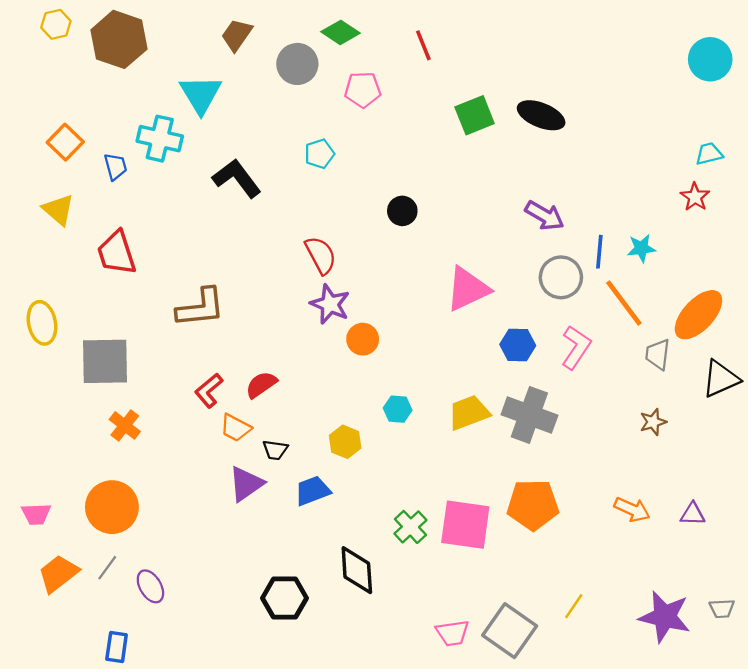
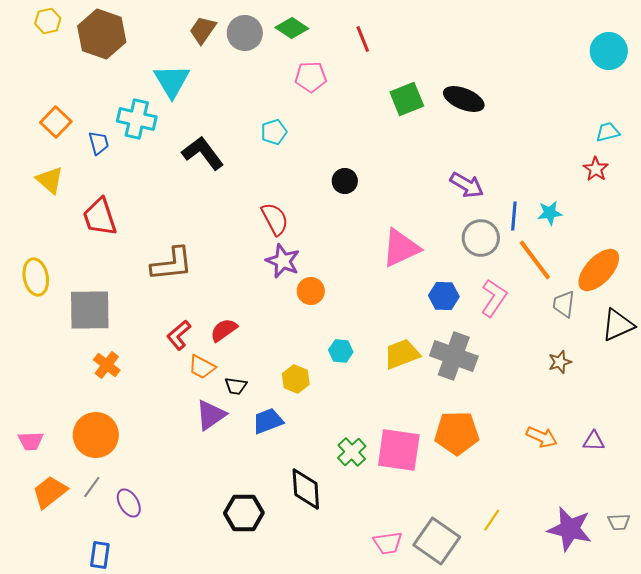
gray circle: (297, 64) -> (245, 33), moved

